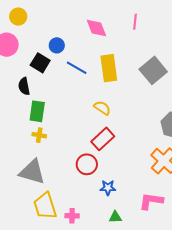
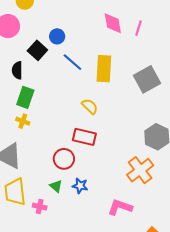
pink diamond: (96, 28) -> (113, 23), moved
red rectangle: (103, 139) -> (84, 137), turned 45
green triangle: (115, 217) -> (56, 186), moved, turned 32

